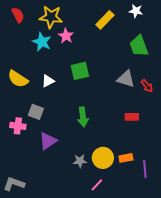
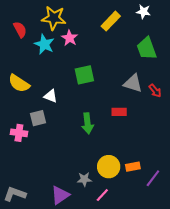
red semicircle: (18, 15) -> (20, 30), moved
white triangle: (48, 81) -> (51, 96), moved, turned 48
gray square: (36, 112) -> (38, 118), turned -35
red rectangle: (132, 117) -> (119, 112), moved
purple triangle: (48, 141) -> (60, 195), moved
gray star: (80, 161) -> (84, 179), moved
purple line: (145, 169) -> (153, 178), turned 42

